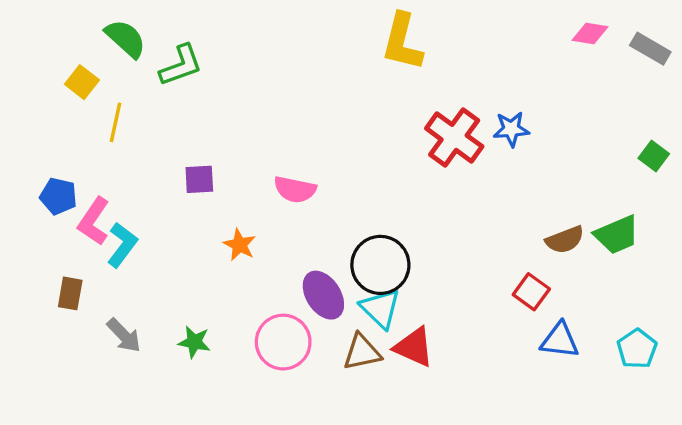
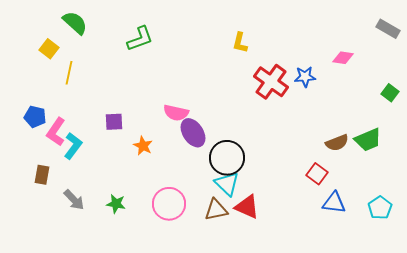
pink diamond: (590, 34) -> (343, 58), moved
yellow L-shape: (402, 42) -> (240, 43), moved, size x0.6
green L-shape: (181, 65) -> (140, 39), moved
purple square: (199, 179) -> (114, 122), moved
purple ellipse: (323, 295) -> (193, 133), moved

